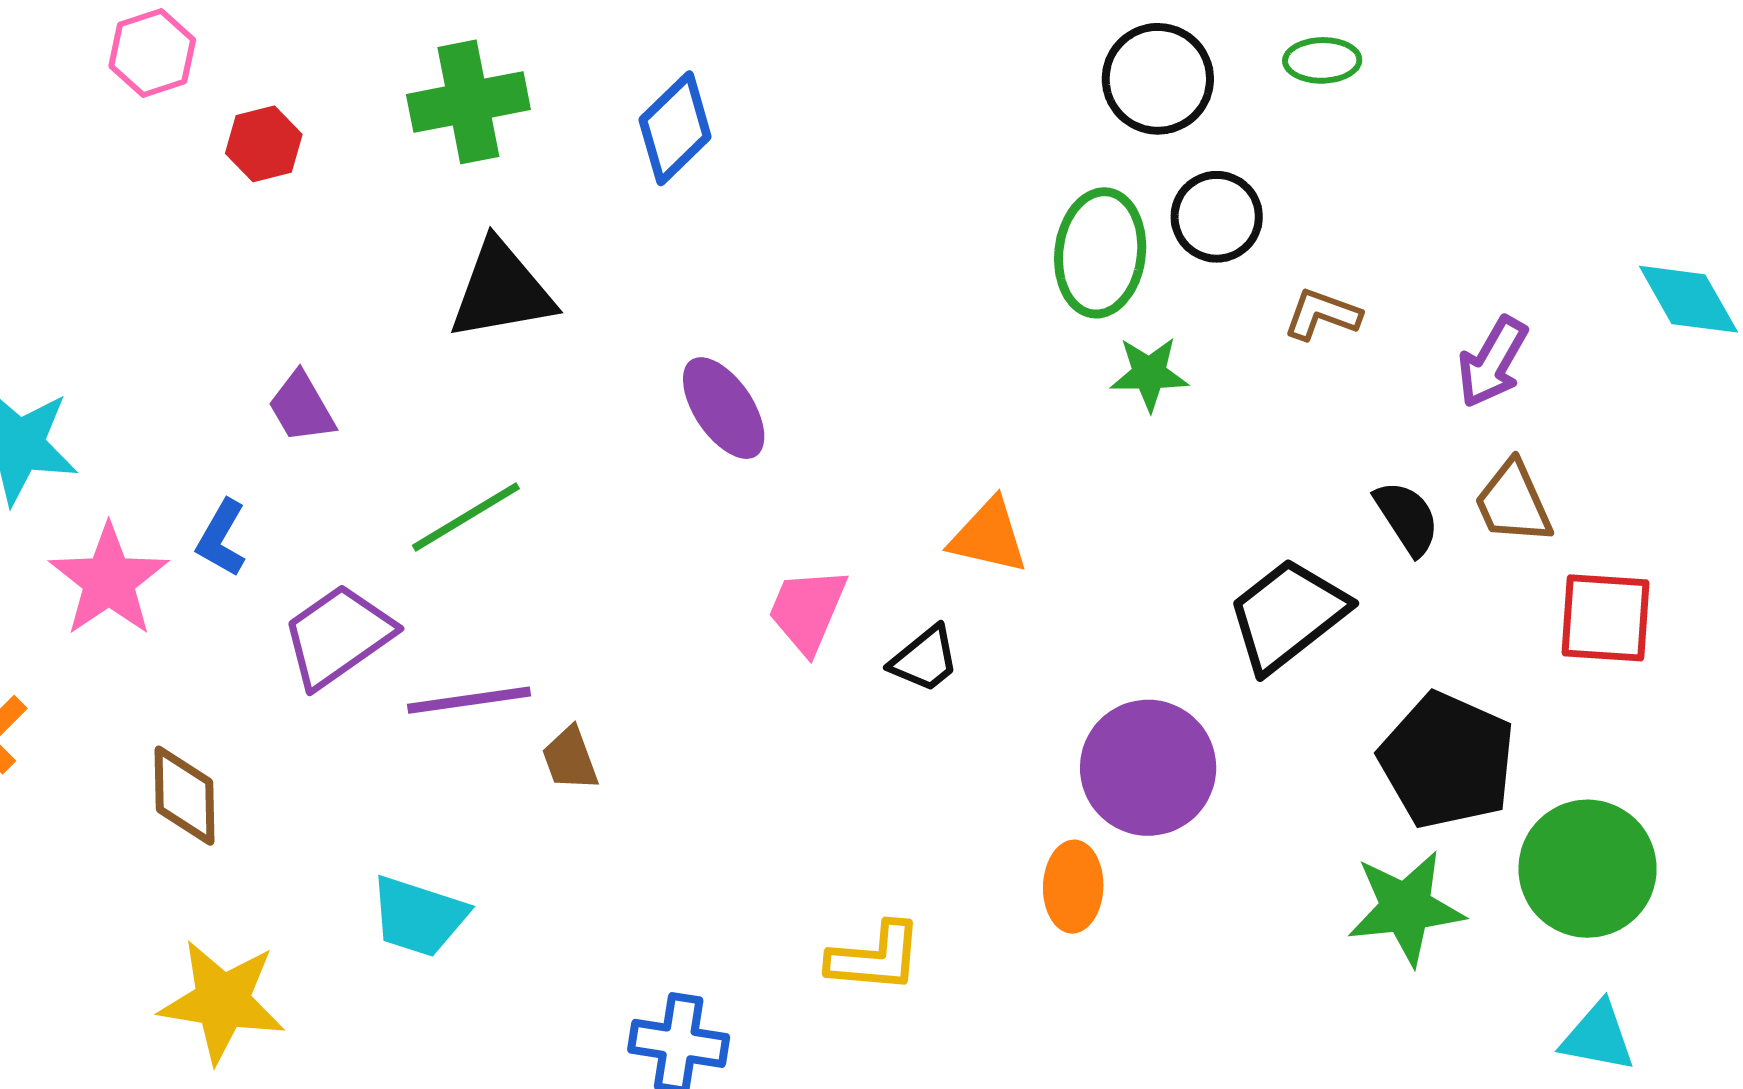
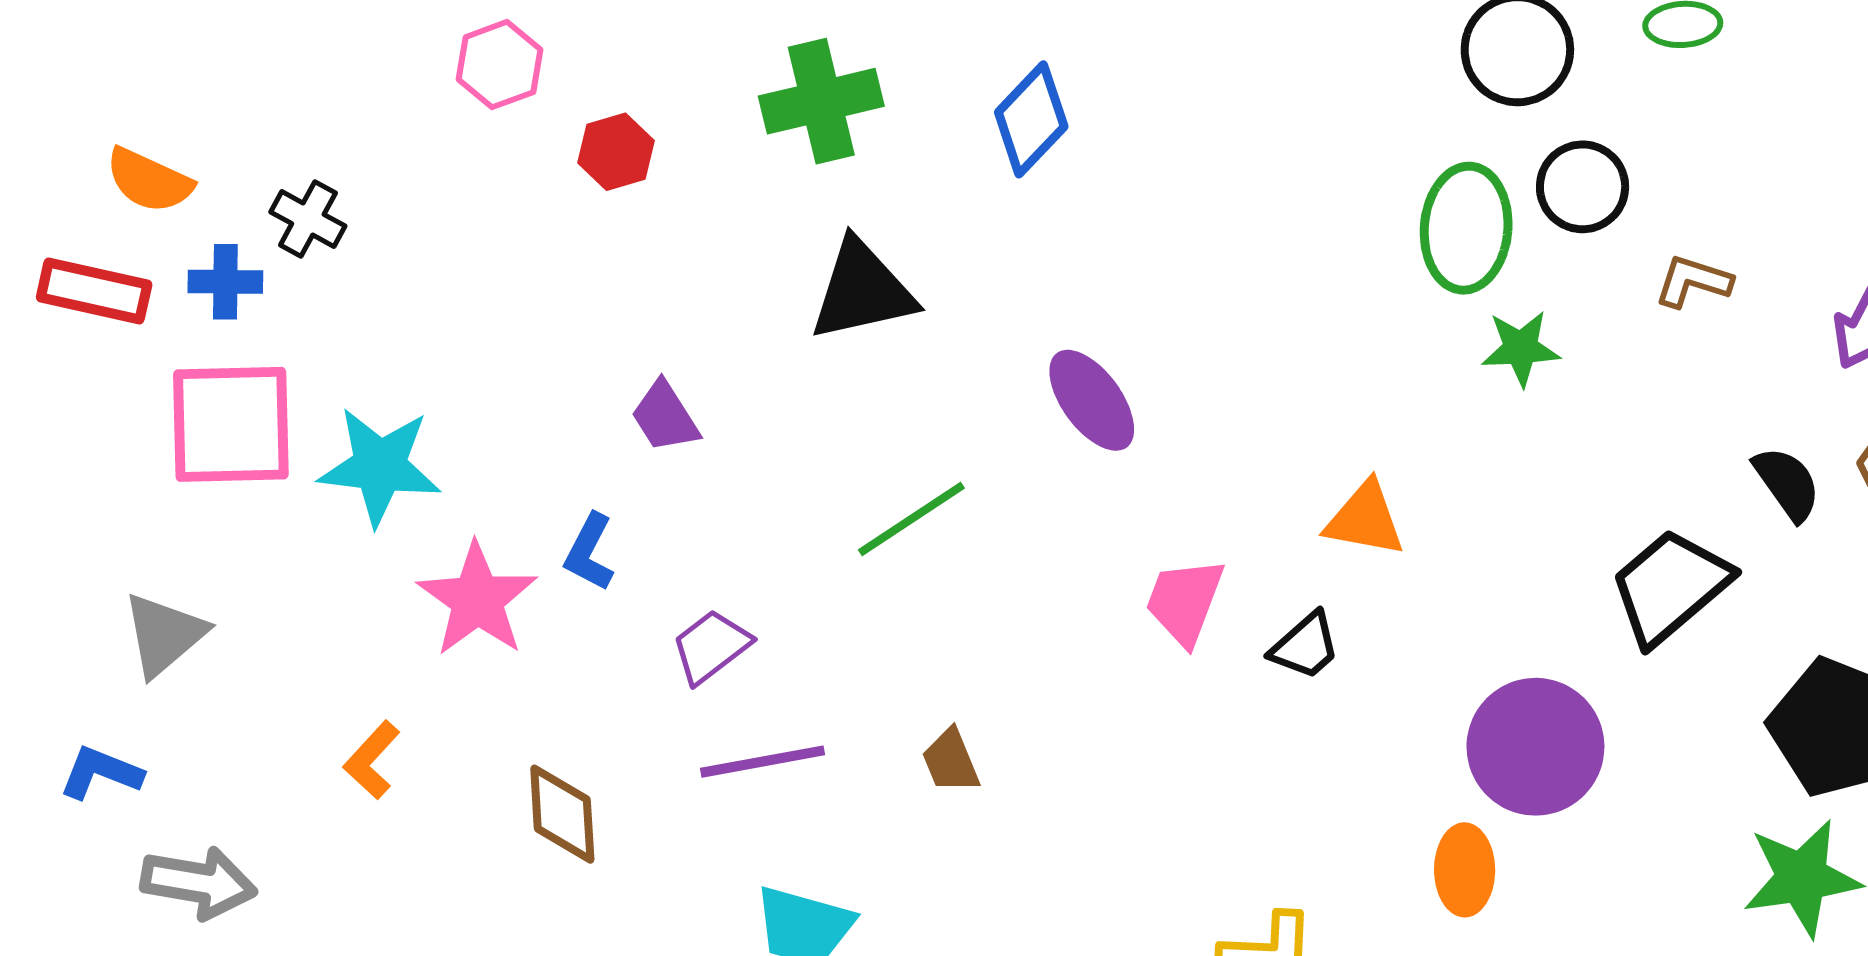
green line: (466, 517) -> (911, 519), moved
purple trapezoid: (338, 636) -> (711, 646), size x0.7
purple line: (469, 700) -> (762, 762), moved

